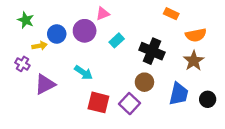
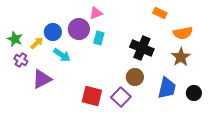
green star: (26, 20) -> (15, 39), moved
cyan rectangle: (117, 40) -> (99, 38), moved, turned -32
yellow arrow: (40, 46) -> (37, 43), turned -32
cyan arrow: (83, 73) -> (62, 55), moved

